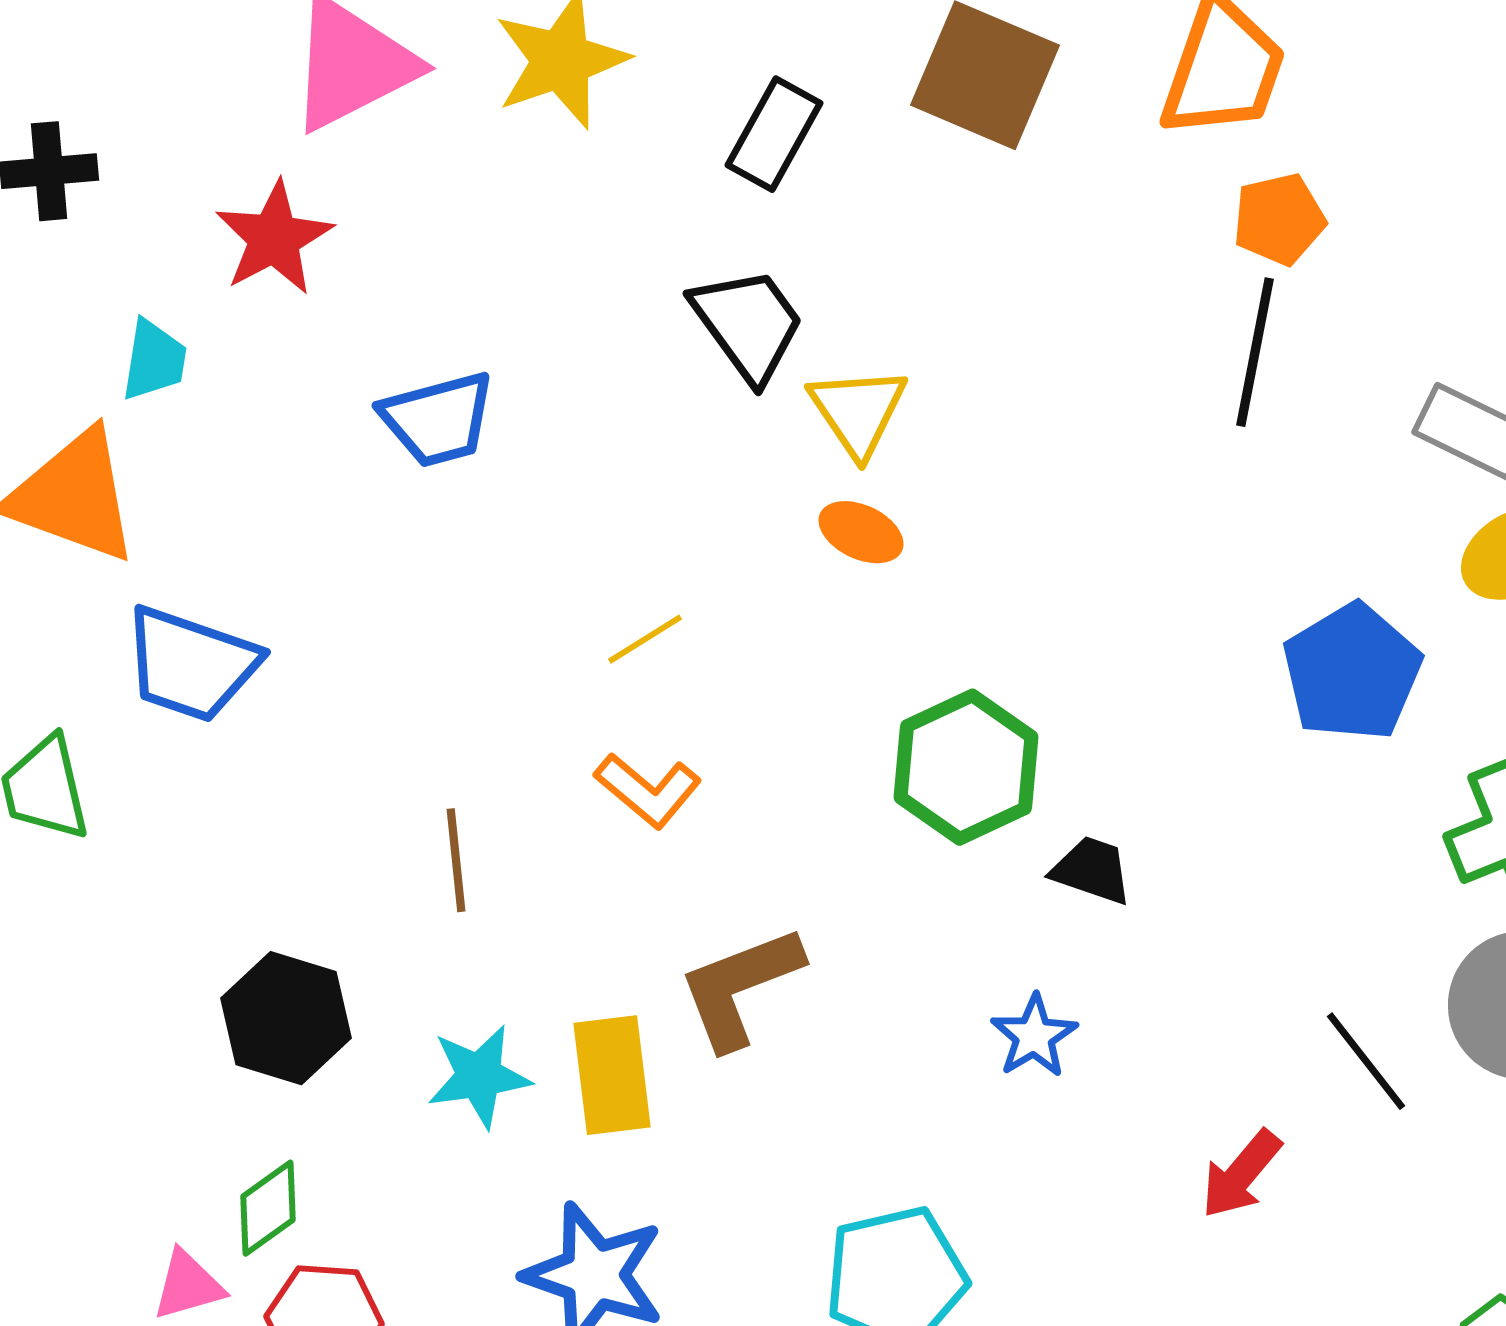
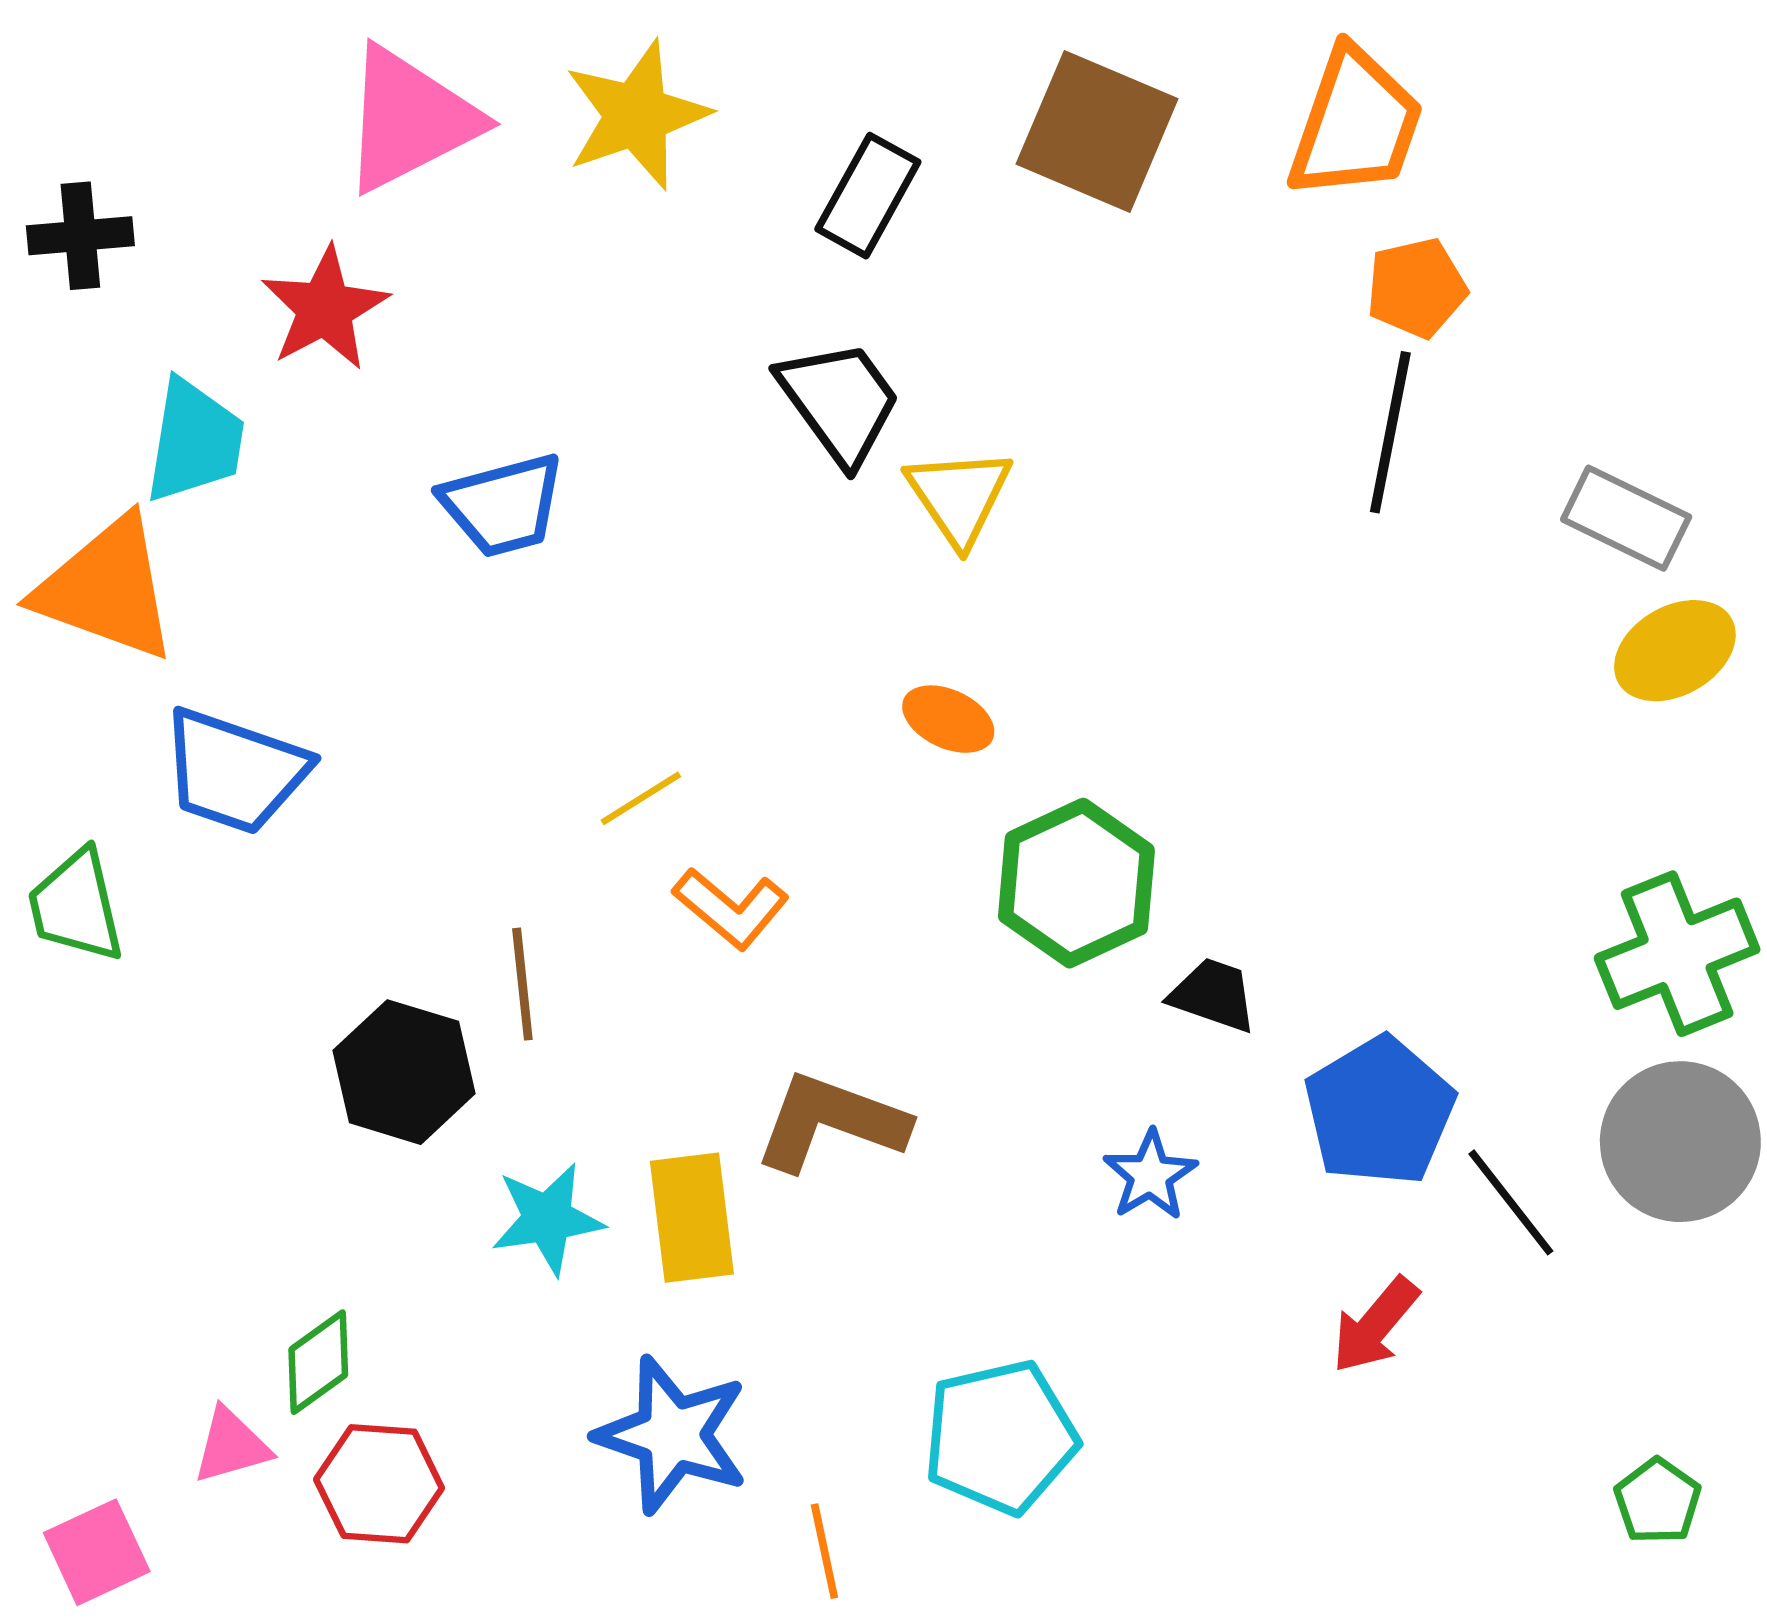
cyan trapezoid: (154, 360) -> (194, 441), size x1.4
orange ellipse: (861, 532) -> (948, 719), moved
yellow line: (645, 639) -> (641, 798), moved
blue pentagon: (1352, 672) -> (1379, 1111), moved
brown L-shape: (740, 987) -> (831, 1122), turned 41
black hexagon: (286, 1018) -> (404, 1072), moved

